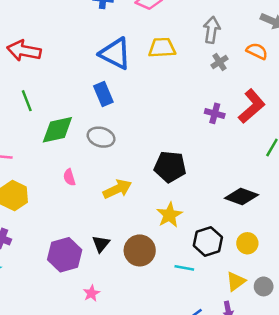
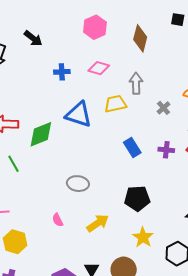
gray arrow: (212, 30) -> (136, 83), moved
blue rectangle: (103, 94) -> (132, 147), moved
green diamond: (57, 130) -> (41, 134), moved

